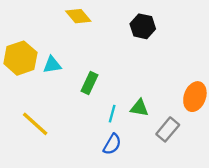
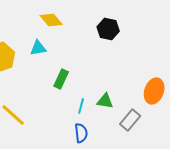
cyan triangle: (52, 65) -> (38, 48), moved
blue semicircle: (112, 144) -> (81, 133), turned -36

